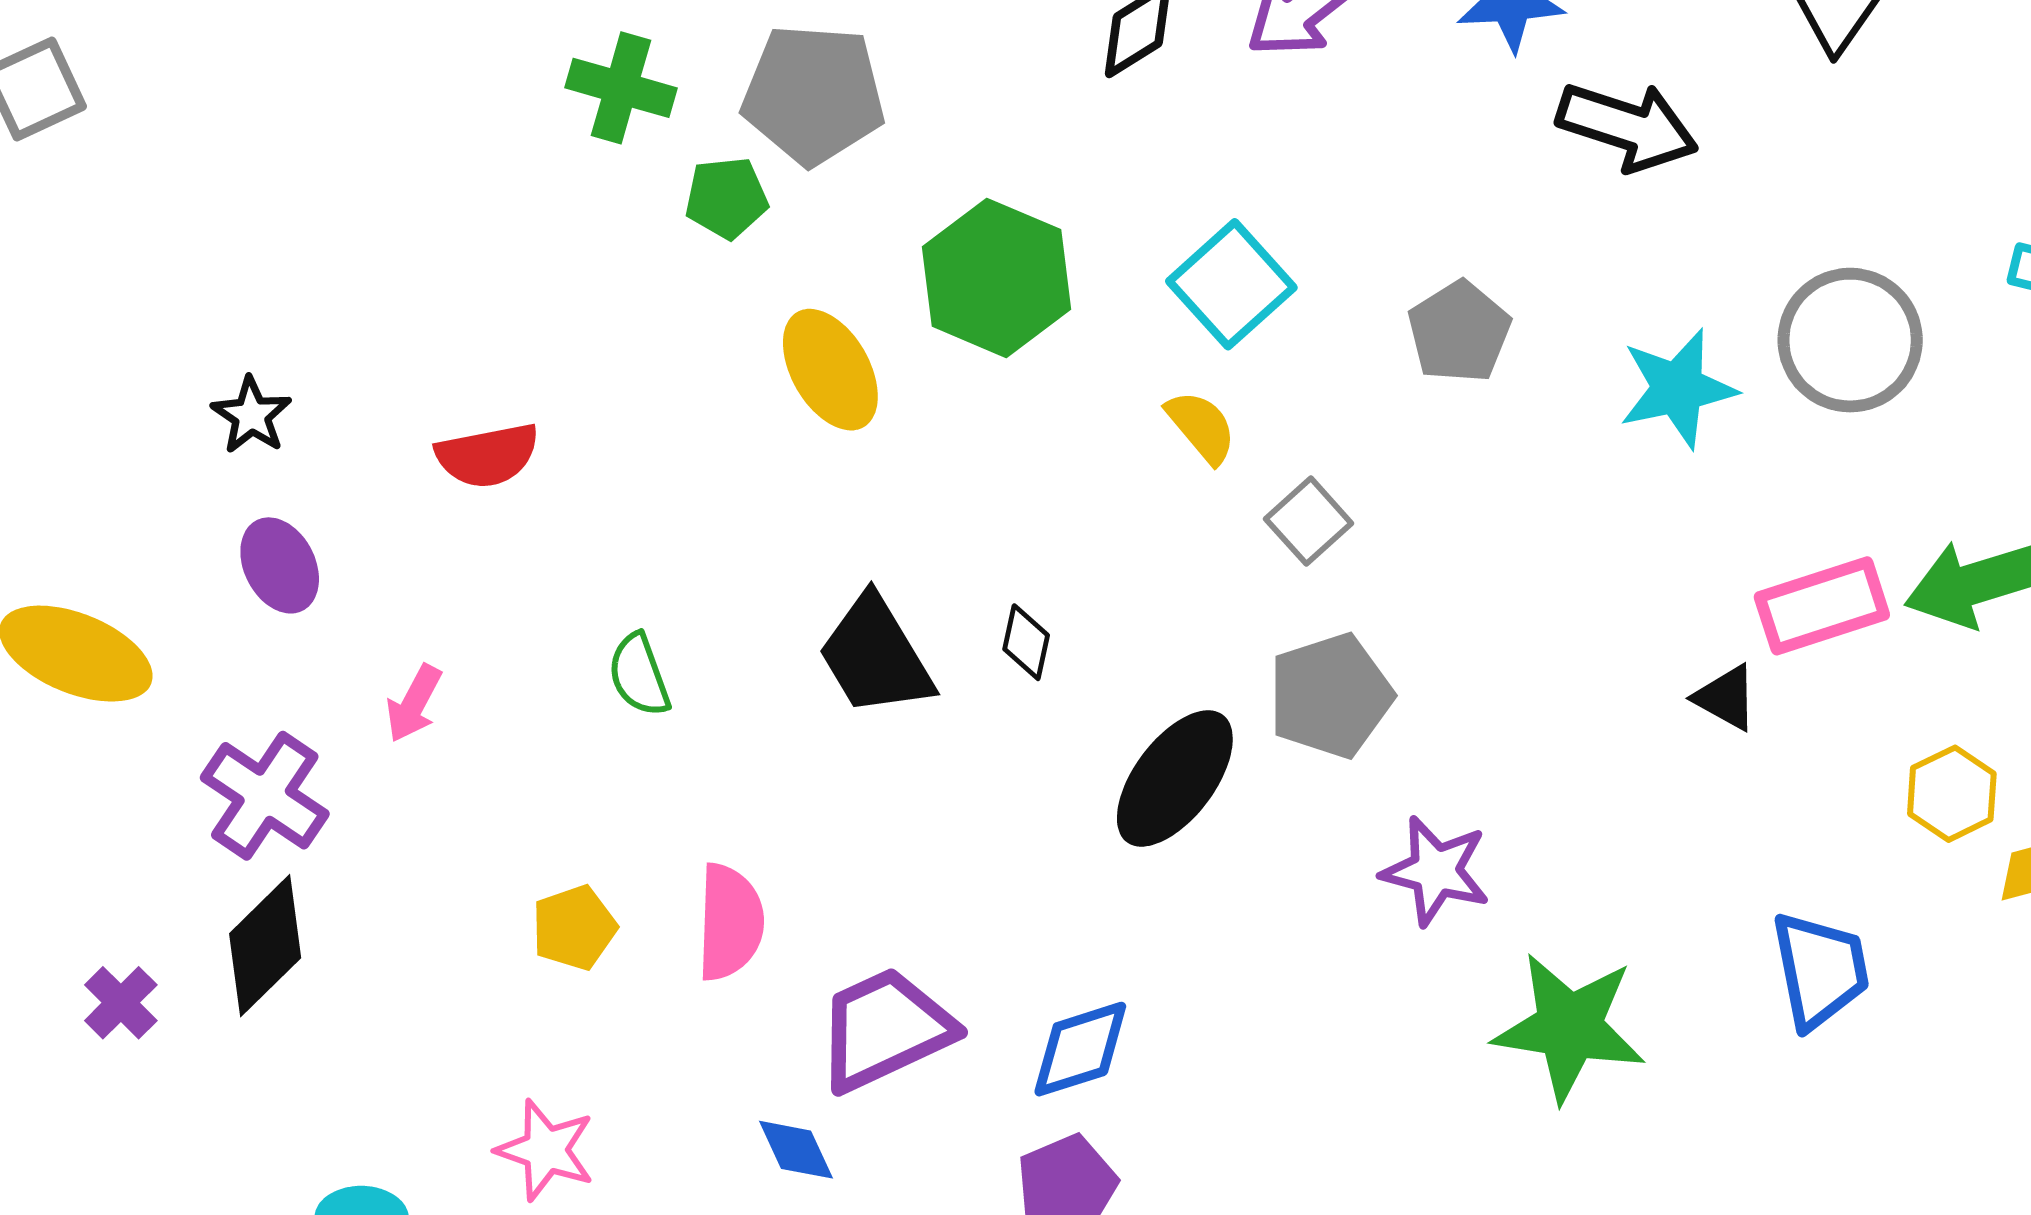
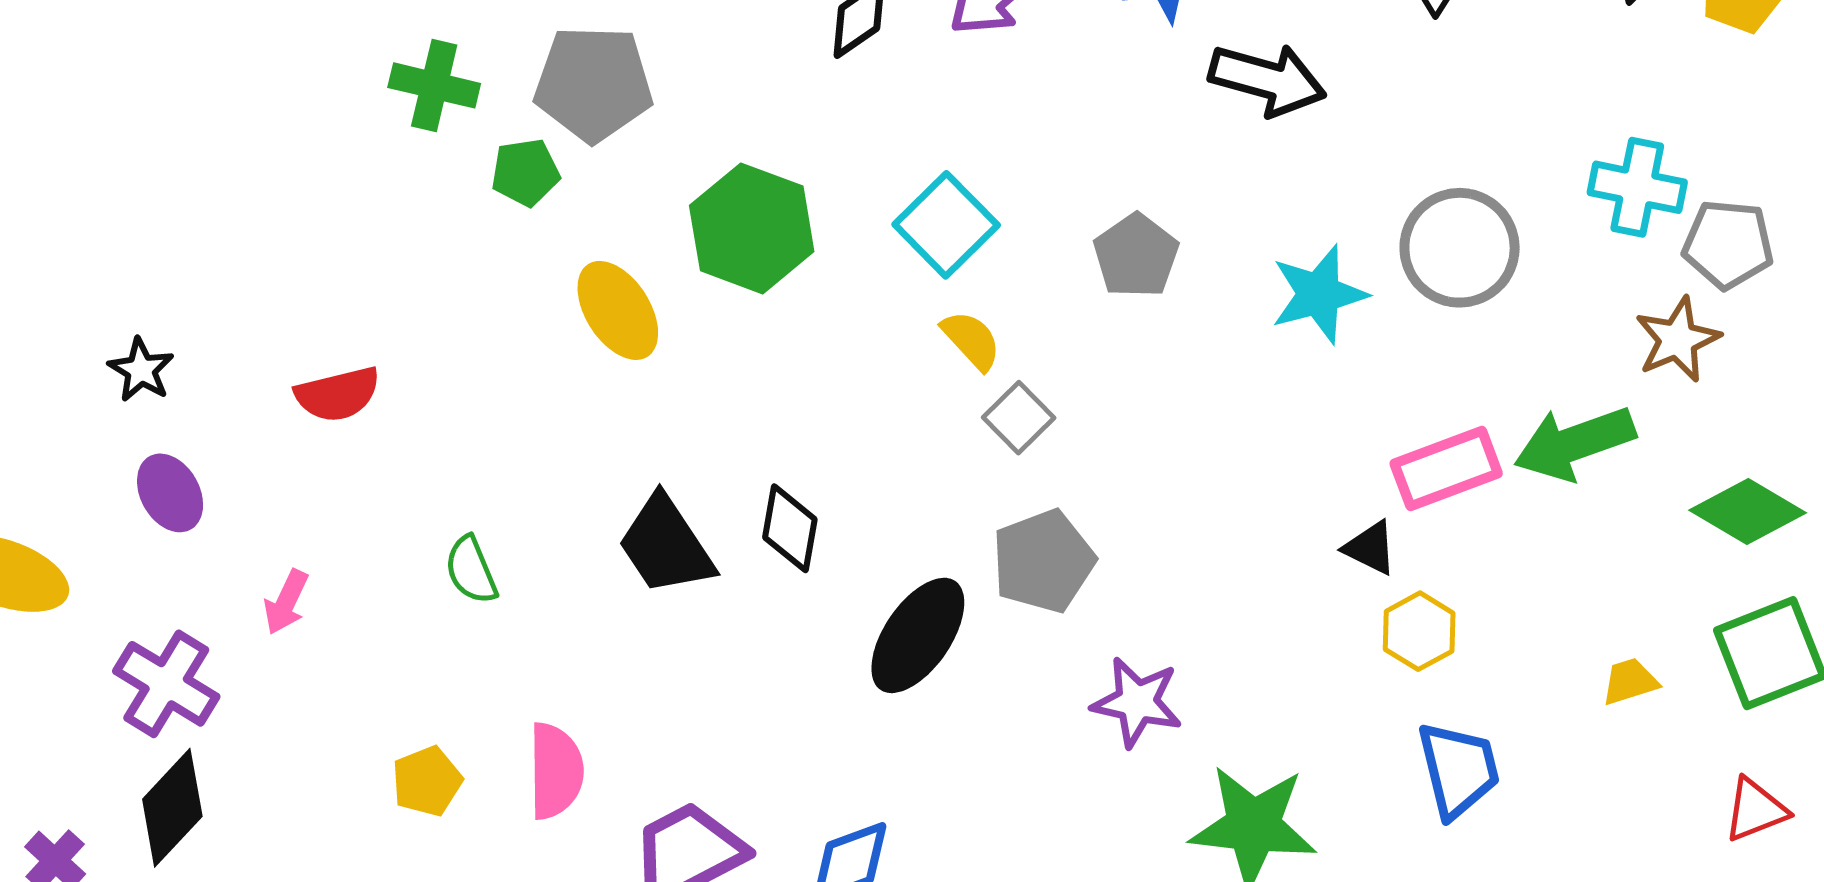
yellow semicircle: (1201, 427) -> (971, 340), moved
black diamond: (1026, 642) -> (790, 528), size x1.4
yellow hexagon: (1952, 794) -> (1419, 631), moved

